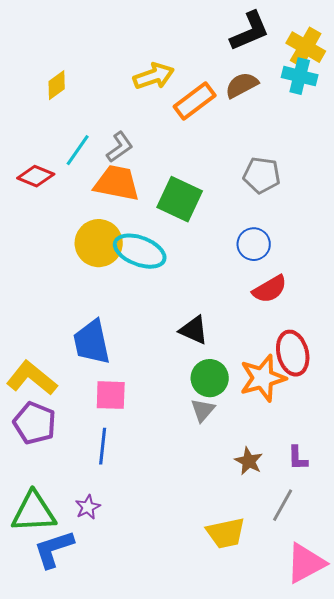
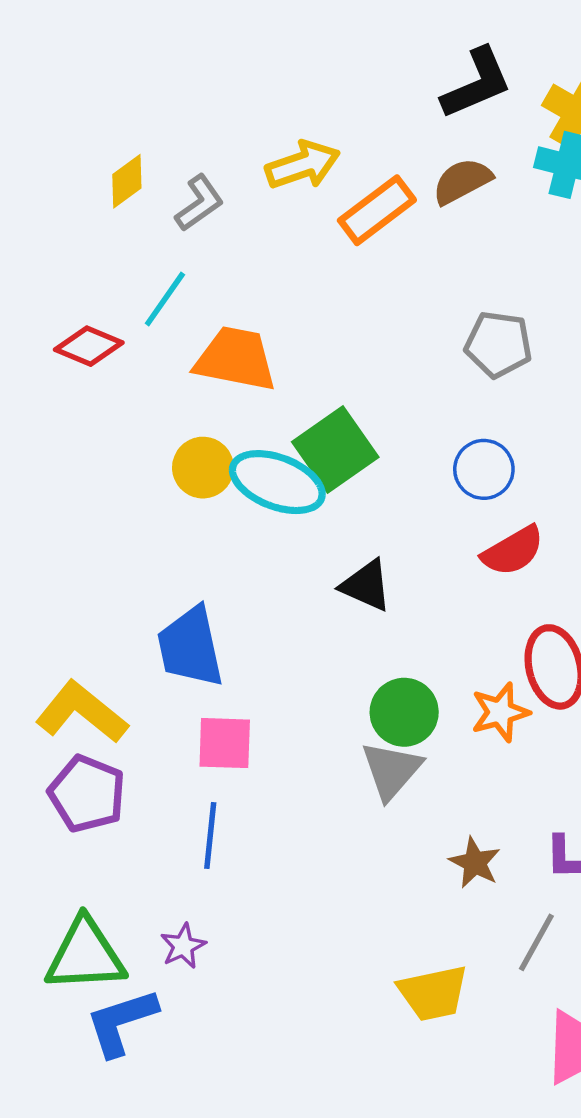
gray L-shape: (120, 147) -> (199, 203), moved
green square: (180, 199) -> (335, 449), moved, turned 30
yellow circle: (99, 243) -> (203, 468), size x0.7
black triangle: (194, 330) -> (366, 585), moved
orange star: (263, 378) -> (500, 712), size x0.7
gray triangle: (203, 410) -> (391, 770), size x1.4

